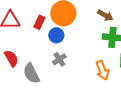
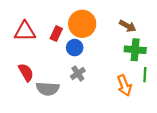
gray semicircle: (31, 73) -> (48, 89), turned -60

